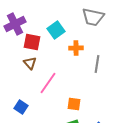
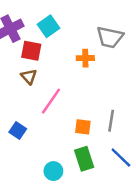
gray trapezoid: (93, 17) -> (110, 37), moved
cyan square: (56, 30) -> (49, 26), moved
gray line: (97, 64) -> (111, 121), moved

